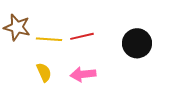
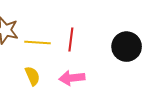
red line: (82, 36) -> (71, 39), turned -70

